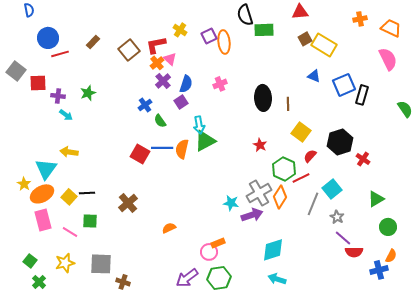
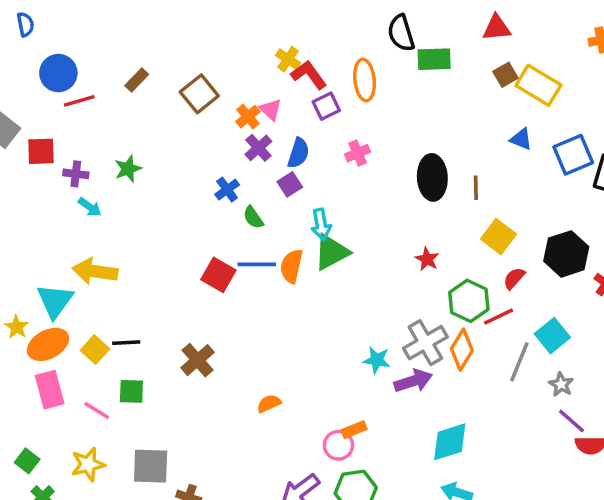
purple square: (209, 36) -> (326, 106), moved
red L-shape: (156, 45) -> (309, 75), moved, turned 65
yellow arrow: (69, 152) -> (95, 271), size x1.4

